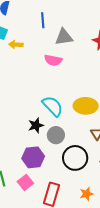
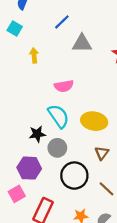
blue line: (43, 20) -> (62, 22), turned 42
yellow arrow: (16, 45) -> (34, 55), moved, turned 72
pink semicircle: (53, 60) -> (64, 86), moved, turned -30

